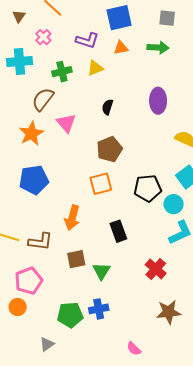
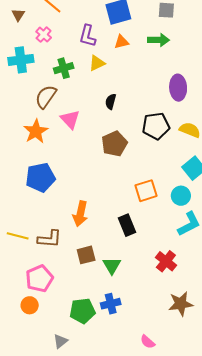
purple L-shape: (87, 40) -> (88, 36), turned 90
purple ellipse: (158, 101) -> (178, 88), moved
orange square: (101, 184) -> (146, 191), moved
black pentagon: (148, 188) -> (156, 126), moved

